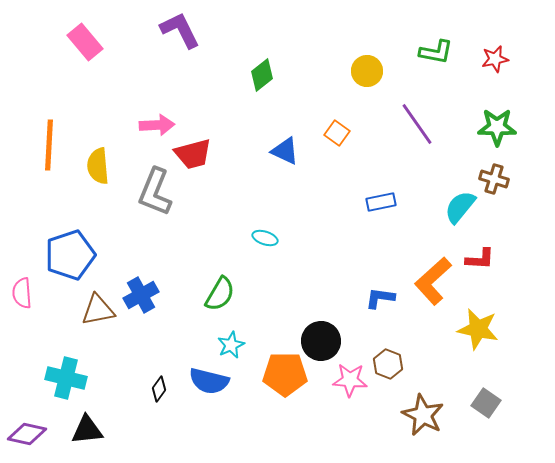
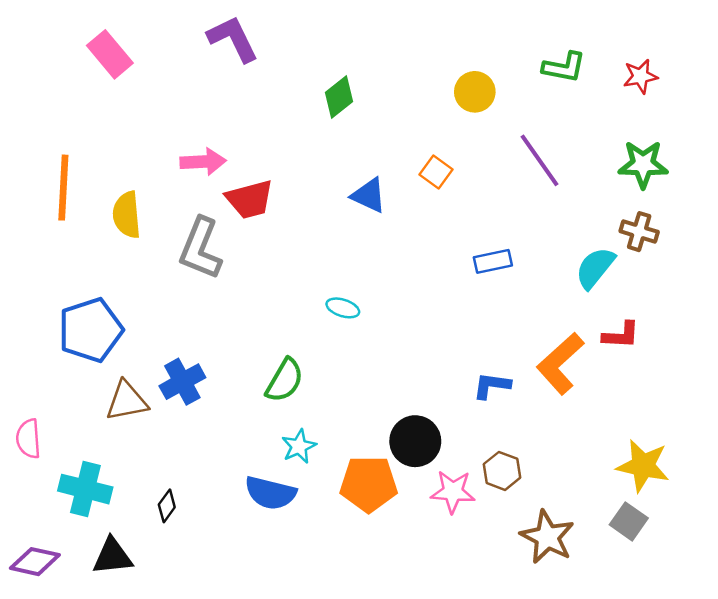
pink semicircle: (22, 293) -> (28, 439), moved
yellow star: (478, 329) -> (643, 466), moved
black diamond: (159, 389) -> (167, 506), moved

